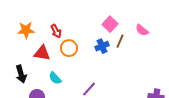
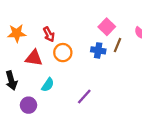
blue cross: (102, 46) -> (98, 50), turned 32
cyan semicircle: (55, 78) -> (48, 85), turned -104

